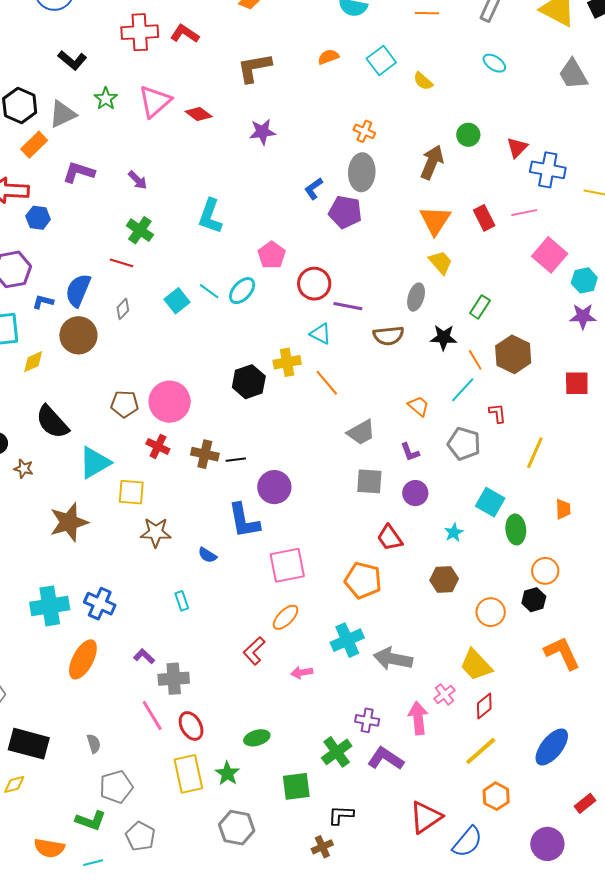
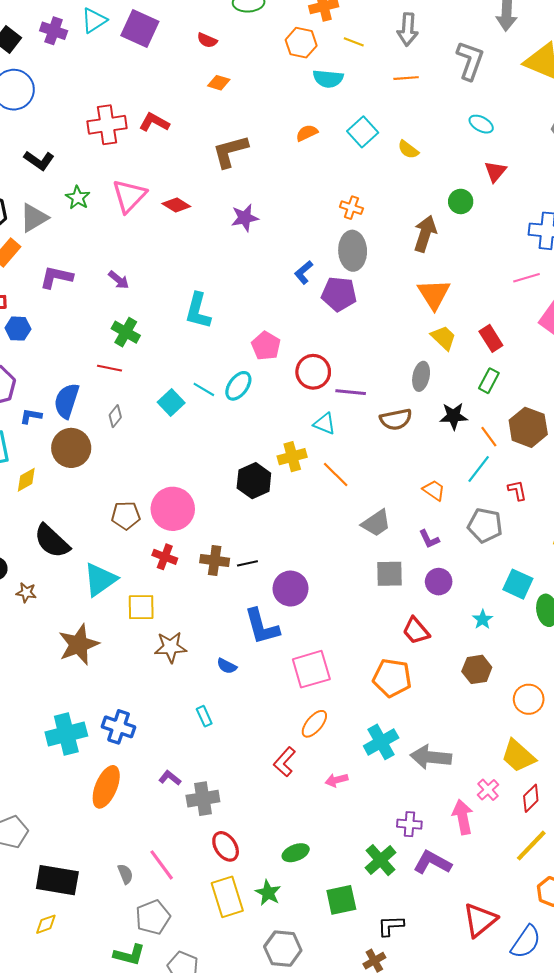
red triangle: (517, 147) -> (495, 171), moved
red rectangle: (484, 218) -> (491, 338), moved
pink line: (152, 715) -> (162, 865), moved

